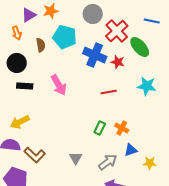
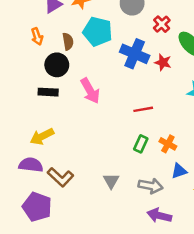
red cross: (117, 31) -> (162, 24), size x0.6
orange arrow: (17, 33) -> (37, 36), moved
black circle: (17, 63) -> (57, 65), moved
red line: (109, 92) -> (143, 109), moved
gray arrow: (108, 162) -> (151, 186), turned 48

